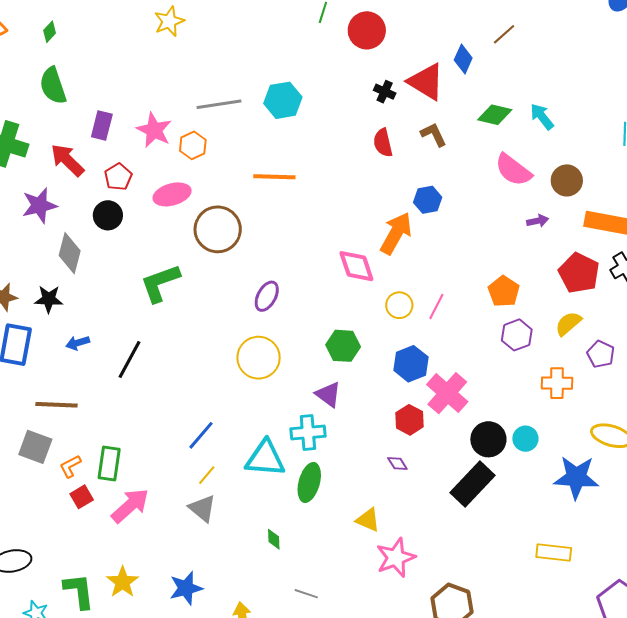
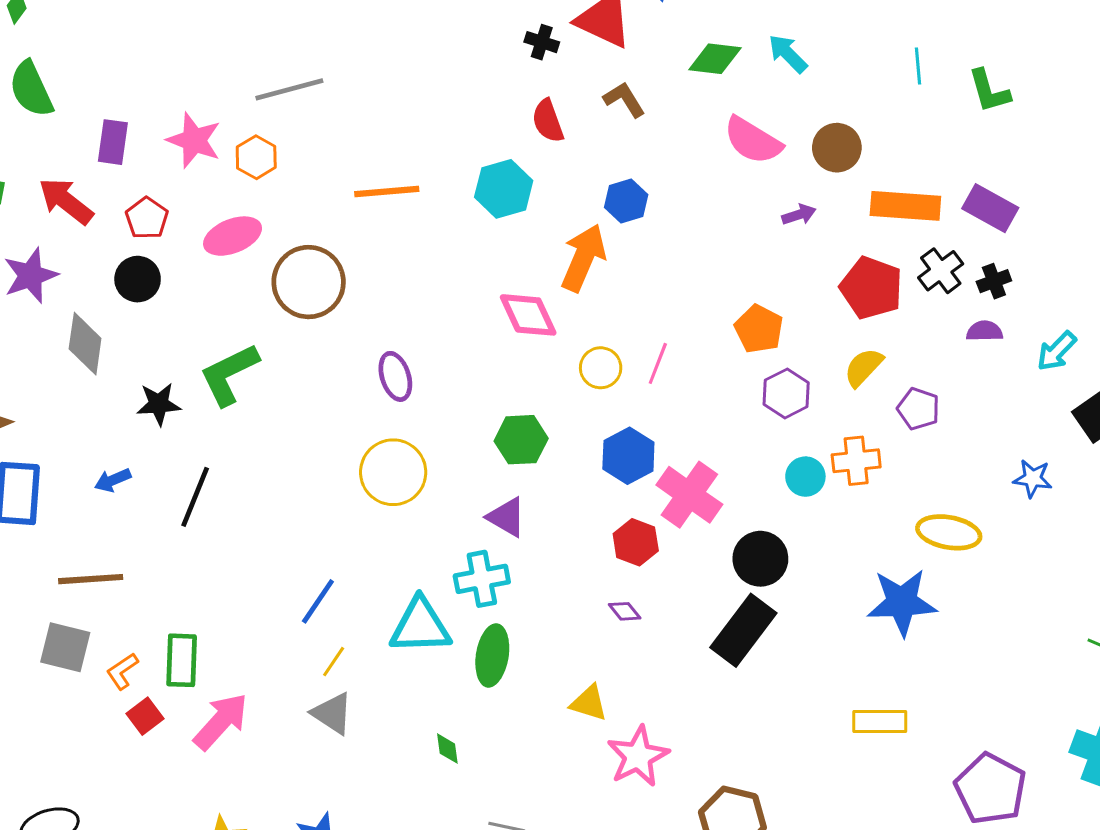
cyan hexagon: (283, 100) -> (504, 189), moved
purple ellipse: (267, 296) -> (395, 376), turned -40
black star: (49, 299) -> (159, 404), moved
cyan circle: (525, 439) -> (805, 477), moved

